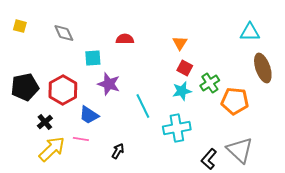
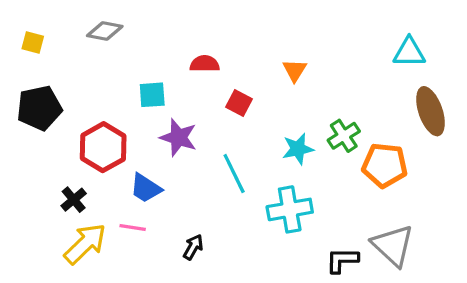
gray diamond: (64, 33) -> (105, 31), moved, turned -55
red square: (185, 68) -> (239, 103), moved
black pentagon: (25, 87) -> (39, 108), moved
black L-shape: (209, 159) -> (342, 260), turned 50

